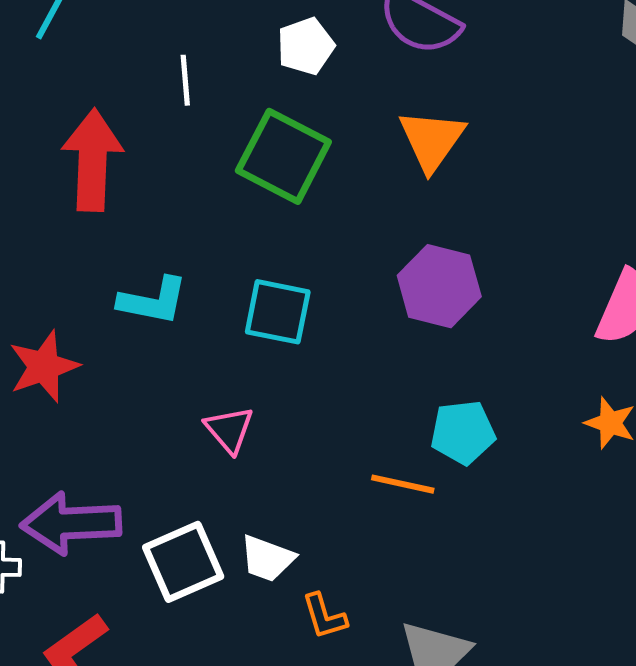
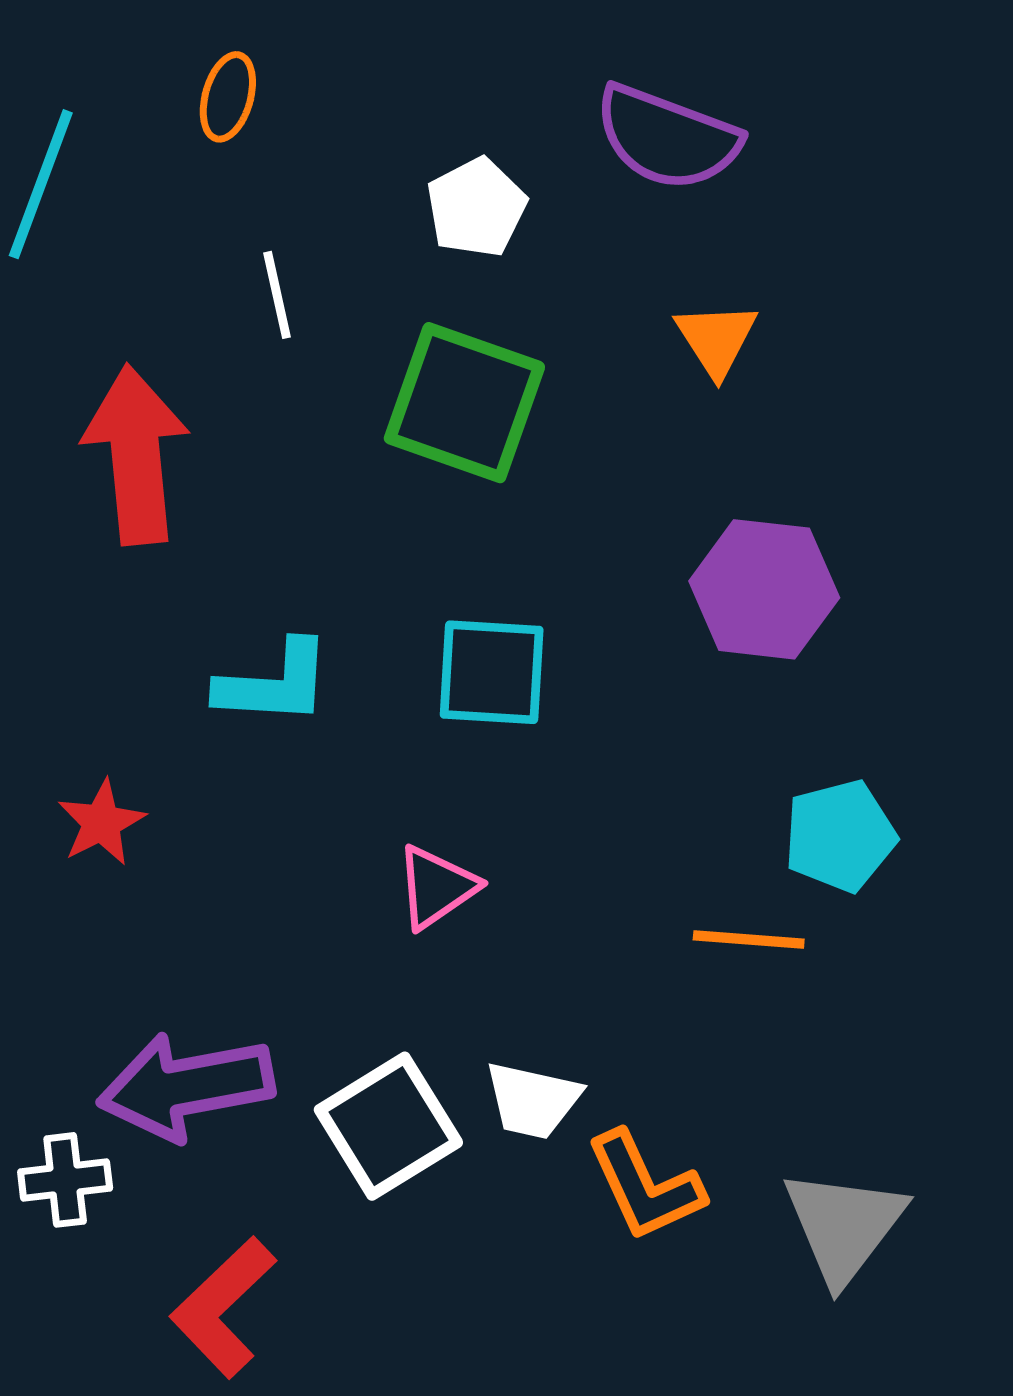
orange triangle: (432, 140) -> (716, 339), size x0.7
red star: (44, 367) -> (101, 823), size x0.7
pink triangle: (229, 430) -> (436, 887), turned 44
orange L-shape: (324, 616) -> (645, 1186), size x1.4

